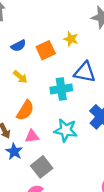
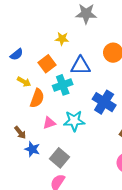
orange square: (46, 50) -> (47, 64), moved
orange semicircle: (25, 110) -> (37, 98), moved
pink triangle: (32, 136) -> (49, 123), moved

